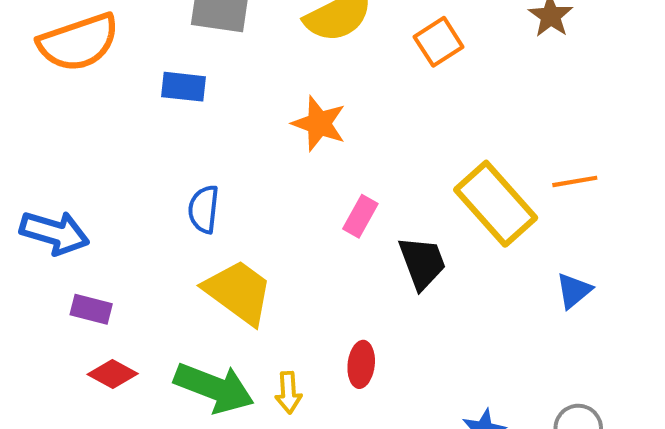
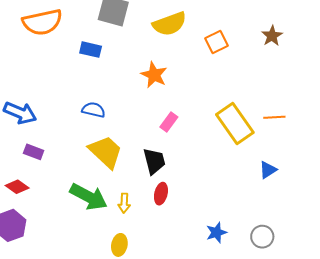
blue semicircle: (204, 209) -> (94, 110), turned 90
black trapezoid: (422, 263) -> (154, 161), moved
red diamond: (113, 374) -> (17, 187), moved

